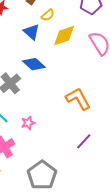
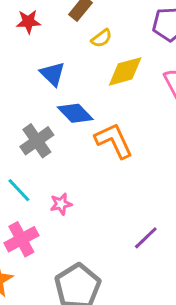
blue triangle: (31, 32) -> (53, 74), moved
orange L-shape: (78, 99) -> (114, 141), moved

